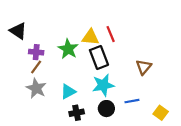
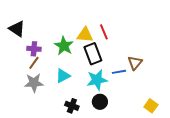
gray star: (36, 88) -> (34, 83), turned -30
cyan triangle: (68, 91) -> (63, 76), moved
blue line: (132, 101) -> (119, 72), moved
black cross: (77, 113) -> (72, 106), turned 32

